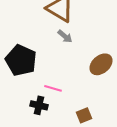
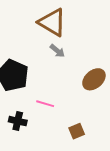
black cross: (39, 105) -> (18, 121), moved

